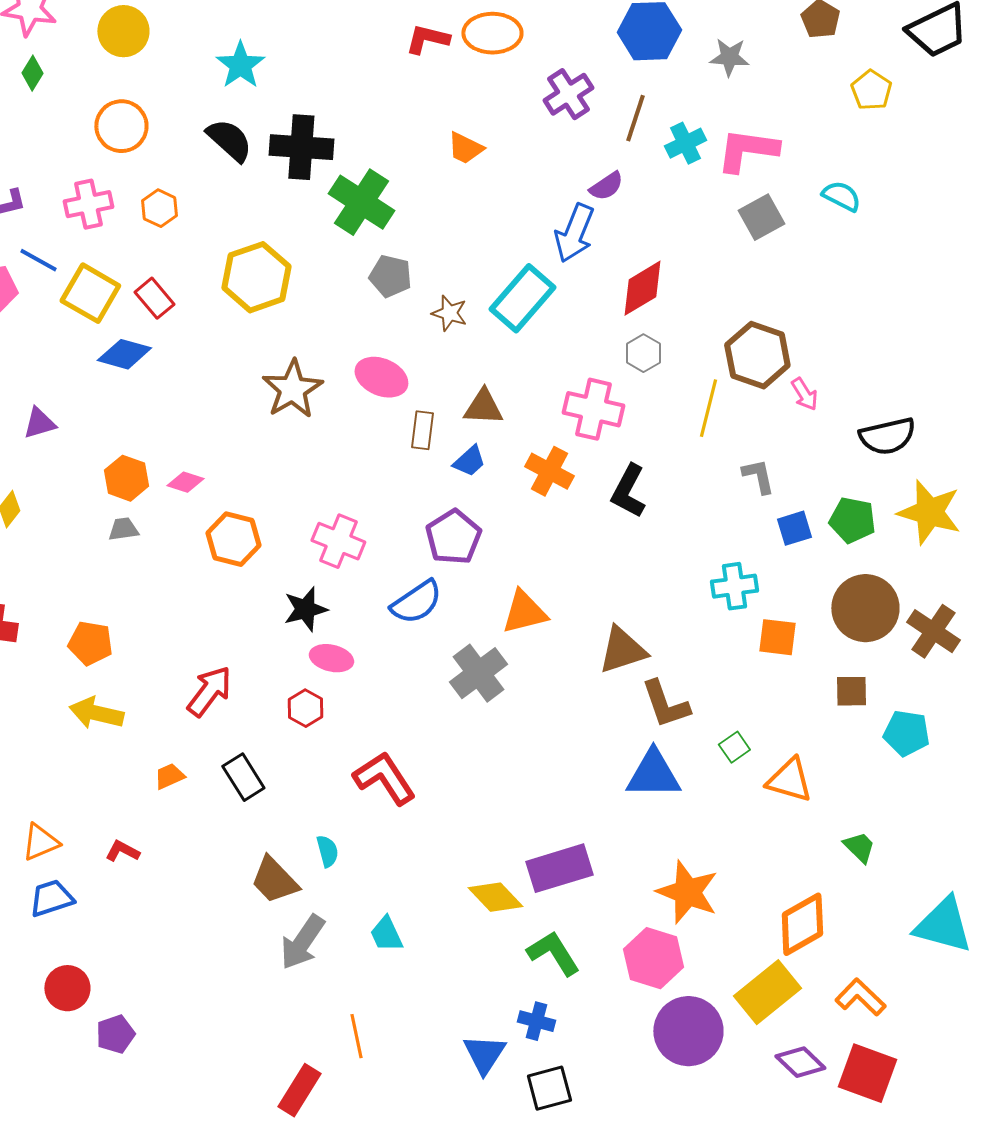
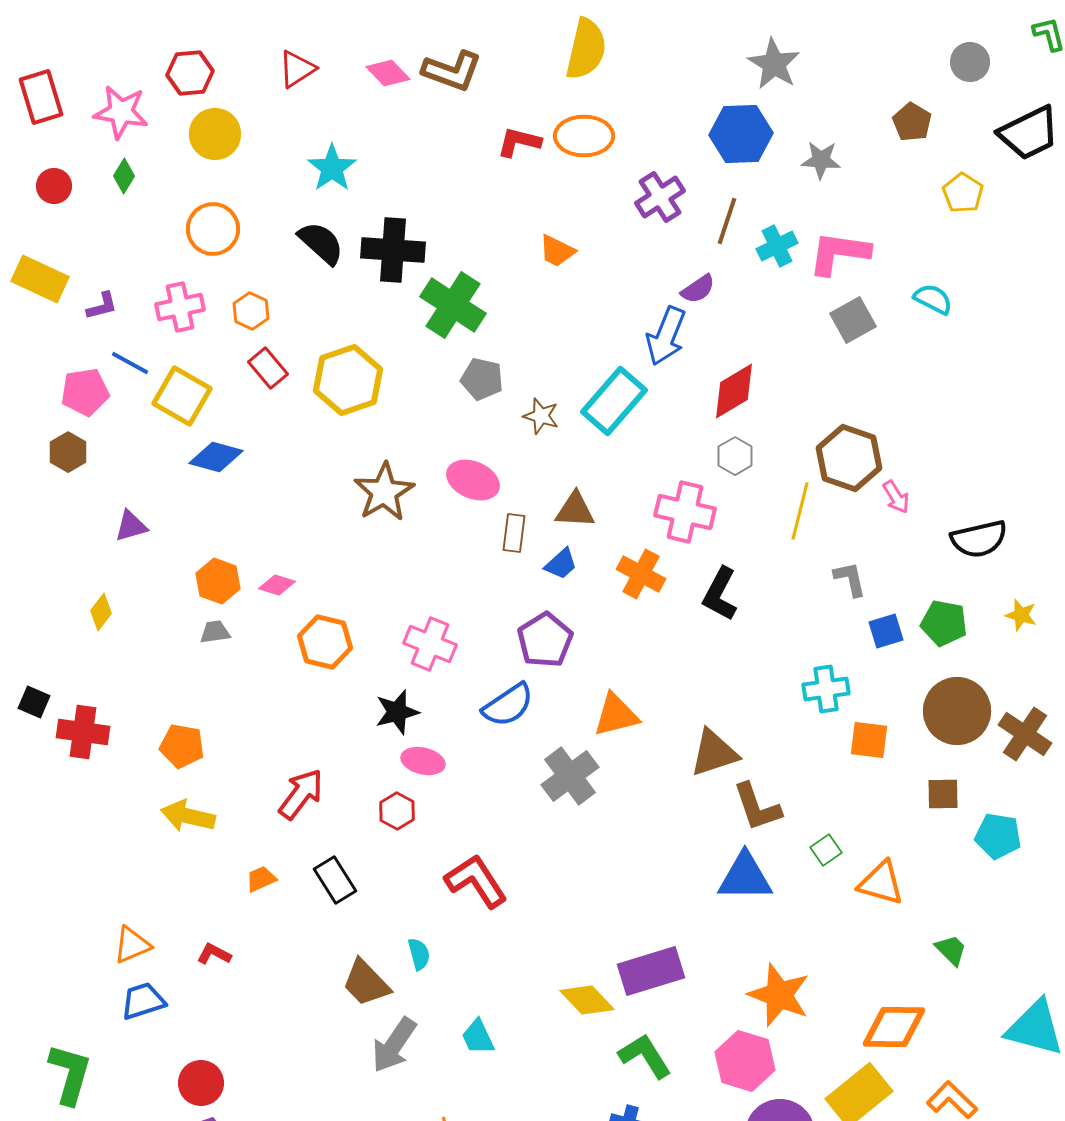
red rectangle: (154, 298) -> (268, 368), moved
yellow star: (929, 512) -> (1021, 615), size x0.5
orange diamond: (802, 924) -> (894, 1027), turned 30
red circle: (67, 988) -> (201, 1083), moved

